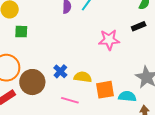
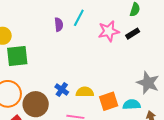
green square: (21, 32) -> (17, 56), size x1.6
pink star: (109, 40) -> (109, 31), moved

